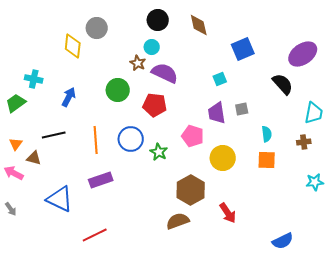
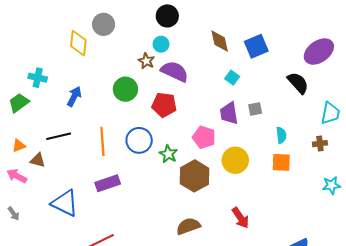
brown diamond: (199, 25) -> (220, 41), moved
cyan square: (220, 79) -> (232, 78), turned -32
orange triangle: (16, 144) -> (19, 146), turned 32
brown hexagon: (191, 190) -> (194, 176), moved

